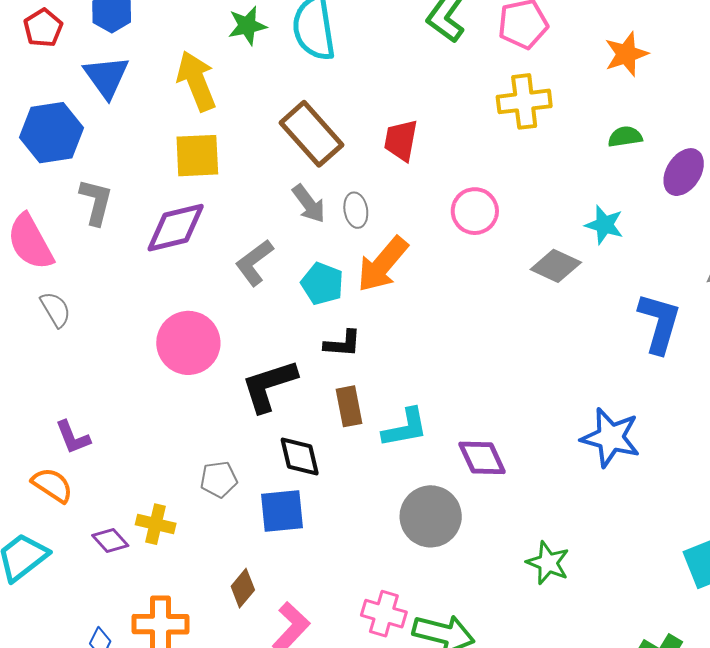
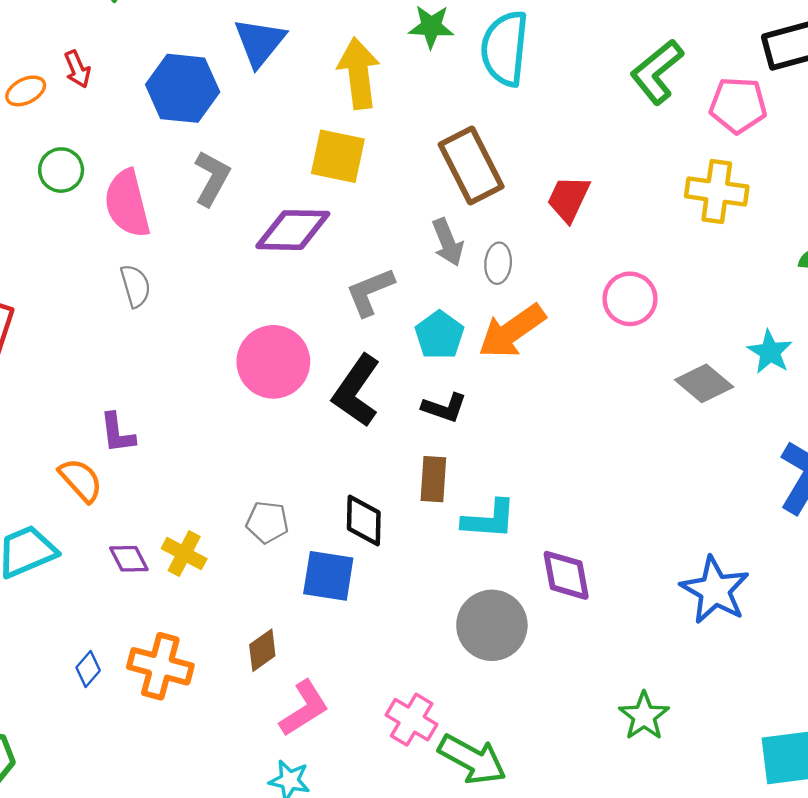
black L-shape: (269, 386) -> (356, 391), moved, turned -52
green star: (548, 563) -> (644, 716), moved

